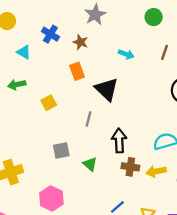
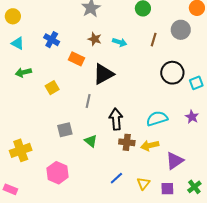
blue cross: (50, 34) -> (52, 40), moved
brown star: (80, 42) -> (95, 39), moved
cyan triangle: (24, 52) -> (18, 43), moved
orange rectangle: (77, 71) -> (76, 59), turned -42
black triangle: (107, 89) -> (103, 74), turned 50

